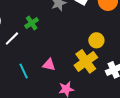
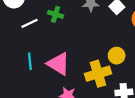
green cross: (32, 23) -> (56, 14), turned 32
pink triangle: (49, 65) -> (58, 64), size x1.6

